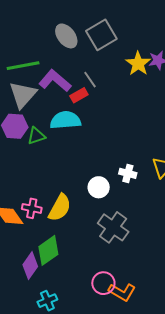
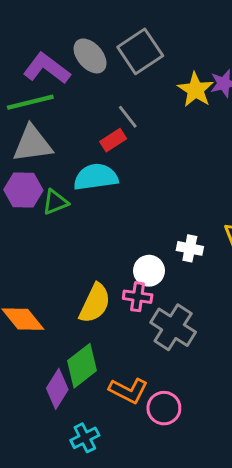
purple L-shape: (55, 81) -> (47, 68), moved
gray triangle: (23, 95) -> (32, 144), turned 44
pink cross: (32, 208) -> (138, 297), moved
orange L-shape: (122, 292) -> (128, 391), moved

